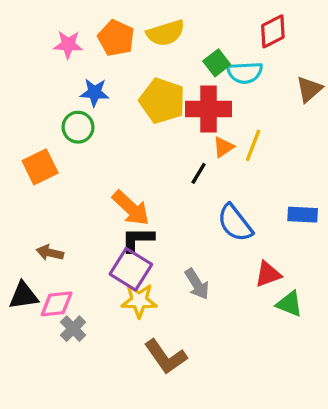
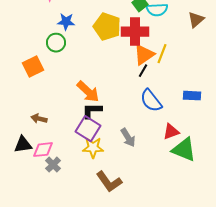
orange triangle: (223, 147) -> (144, 55), size x1.6
black line: (199, 173) -> (143, 71), moved
green triangle: (289, 304) -> (184, 150), size x1.5

